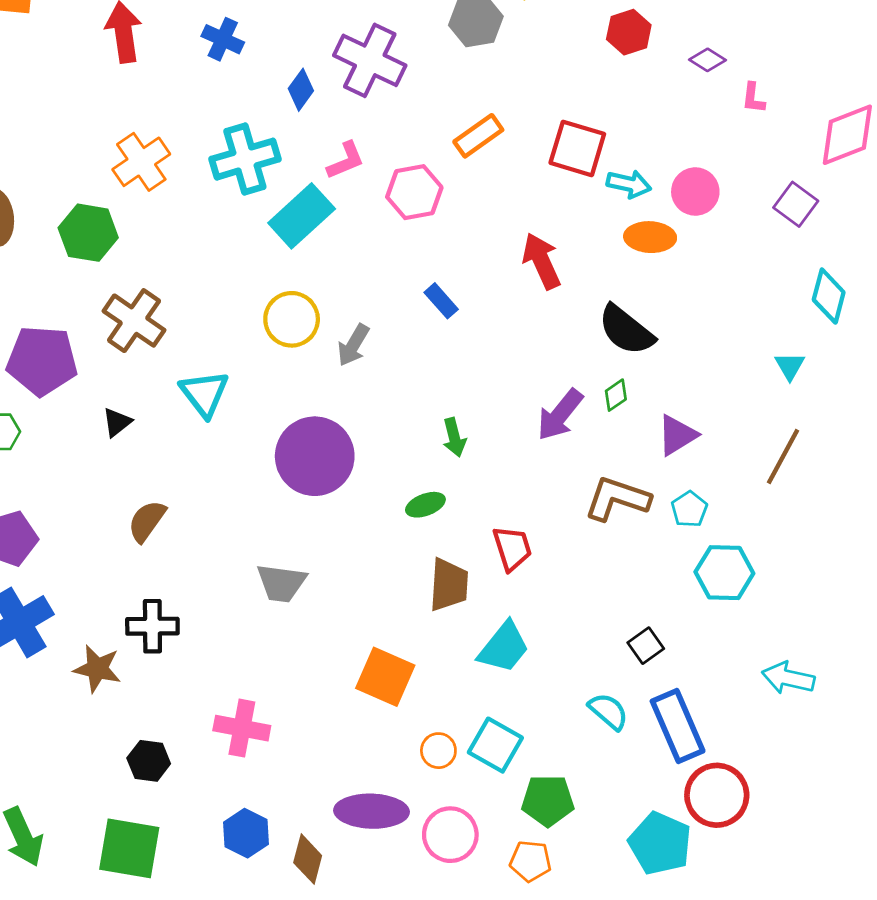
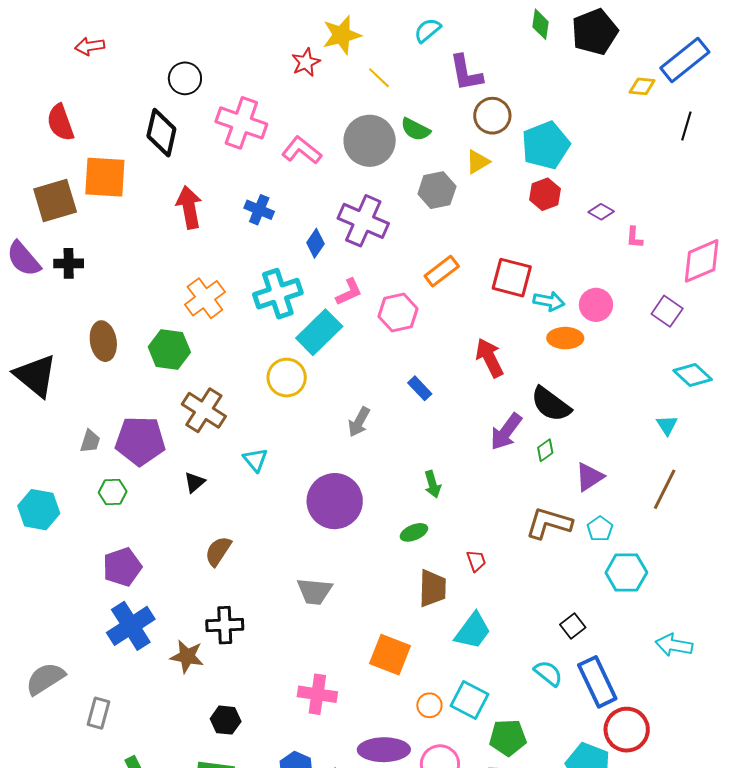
cyan diamond: (829, 296) -> (693, 375), turned -60
yellow circle: (292, 319) -> (287, 378), moved
cyan triangle: (204, 394) -> (255, 460), size x0.7
purple arrow: (560, 415) -> (506, 432), moved
red trapezoid: (512, 548) -> (476, 561), size x0.7
pink cross: (242, 728) -> (317, 694), moved

